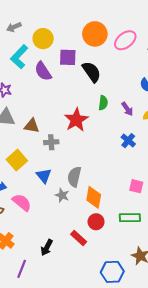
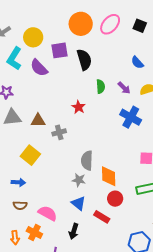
black semicircle: (92, 72) -> (84, 60), turned 30
red star: (76, 120) -> (79, 107), size x0.6
blue cross: (128, 141) -> (131, 117), size x1.5
blue triangle: (44, 176) -> (78, 203), moved
pink semicircle: (22, 202) -> (48, 213), moved

